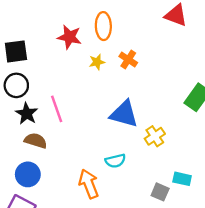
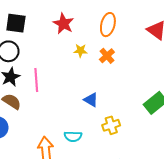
orange ellipse: (103, 26) -> (108, 25), moved
blue triangle: (124, 114) -> (91, 100), size x0.6

